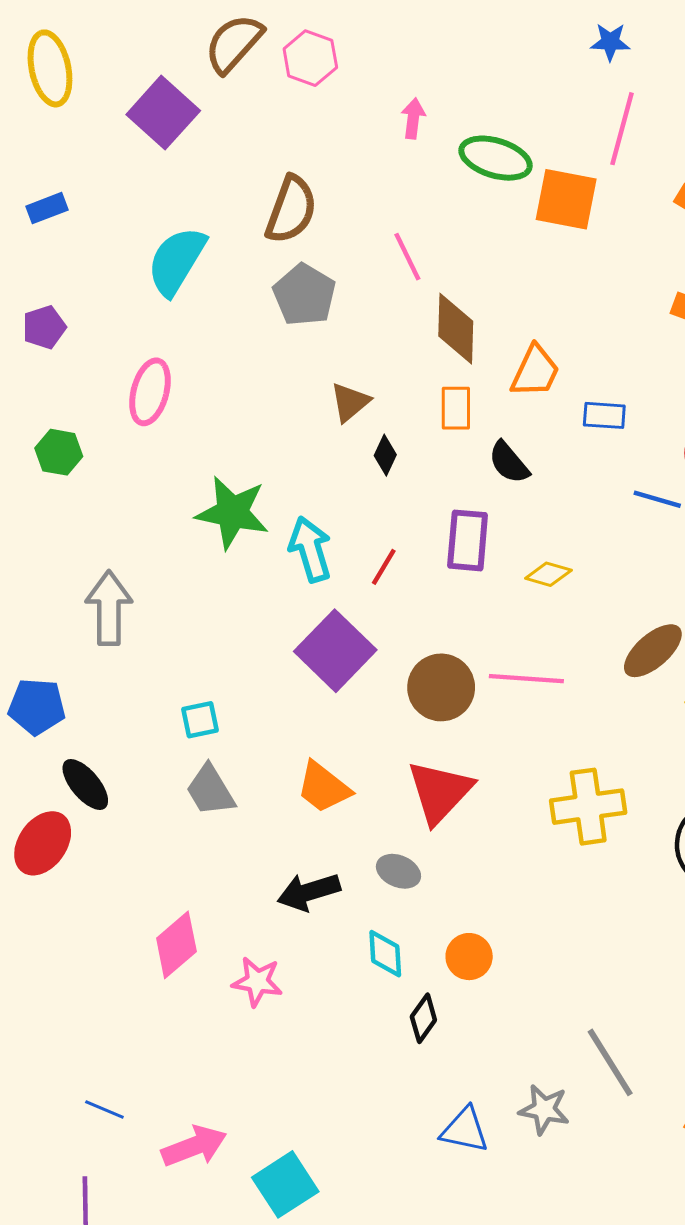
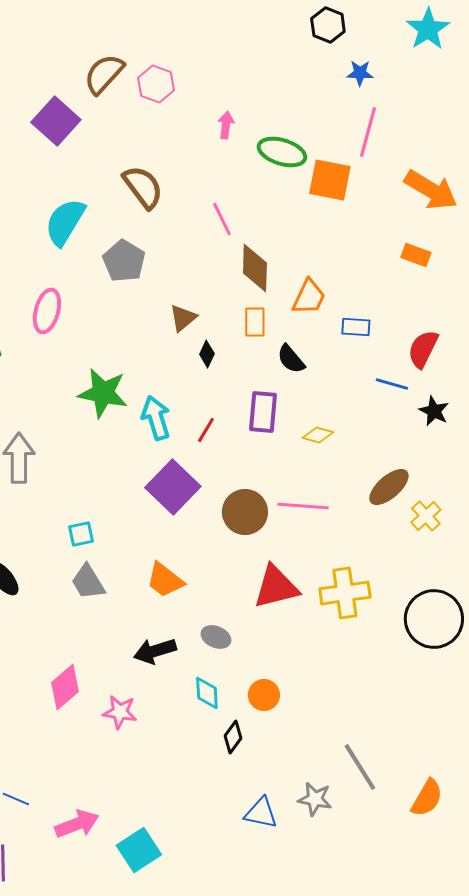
brown semicircle: (291, 210) -> (143, 187), turned -57
gray pentagon: (304, 295) -> (124, 261), moved
red triangle: (440, 792) -> (276, 587), moved, turned 33

